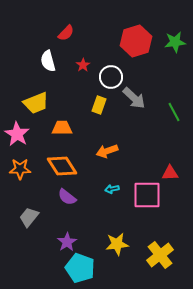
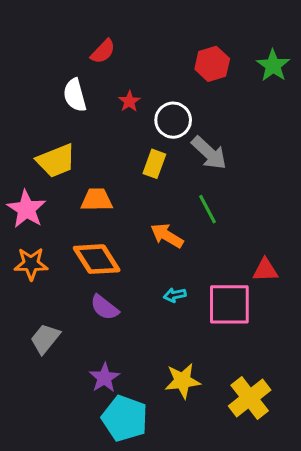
red hexagon: (136, 41) -> (212, 64), size x0.7
green star: (175, 42) -> (273, 65), turned -30
green line: (174, 112) -> (207, 209), moved
orange arrow: (107, 151) -> (167, 236), turned 50

